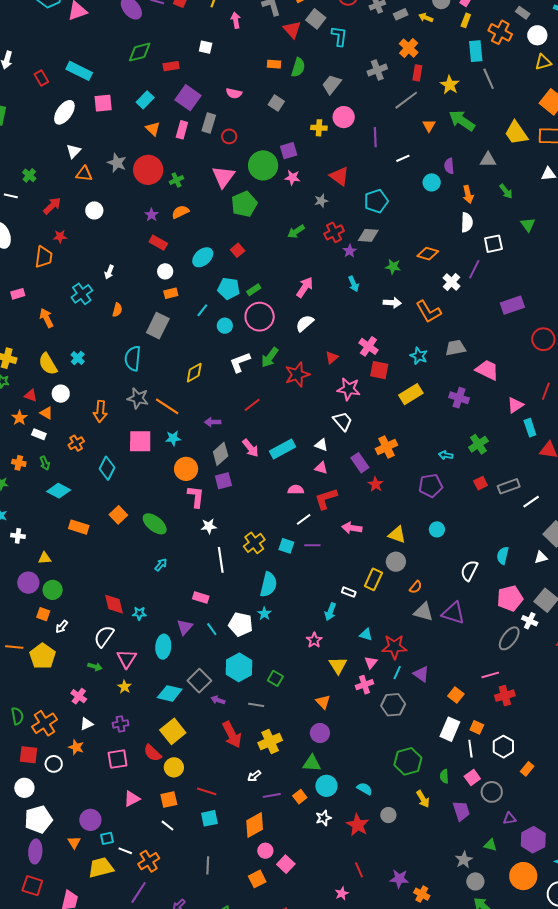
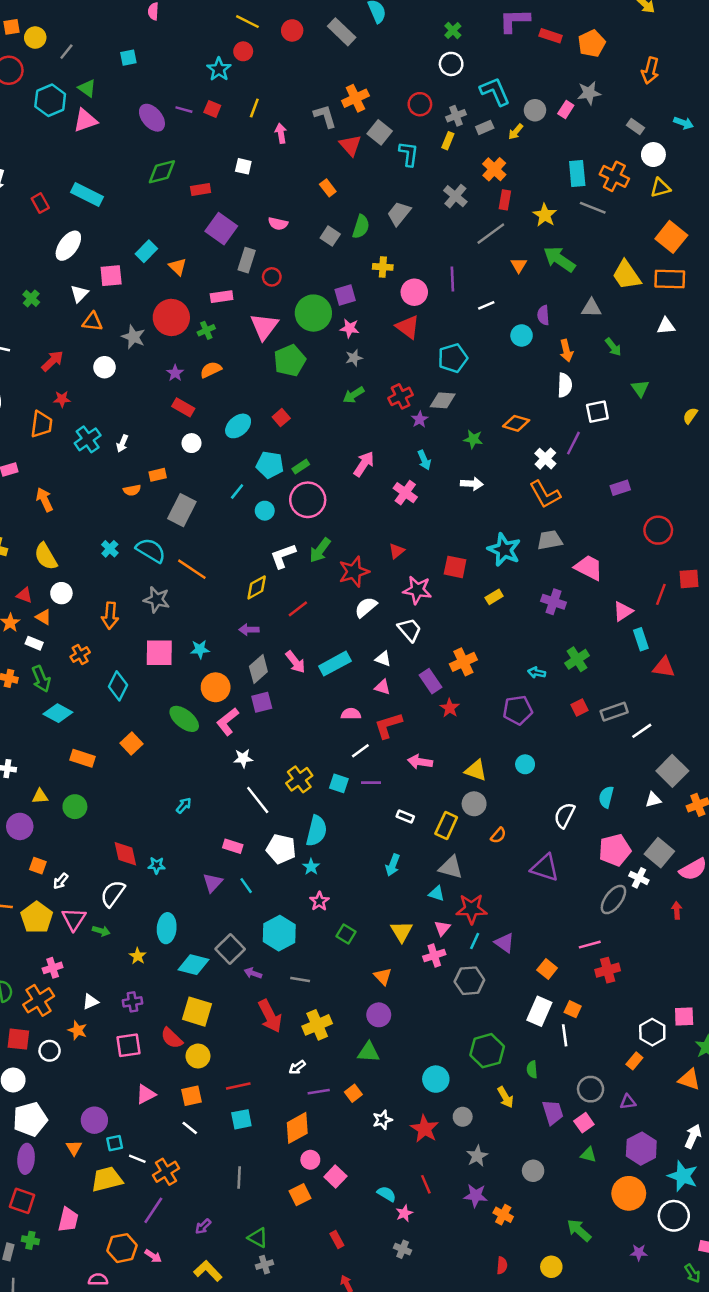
yellow arrow: (426, 18) -> (516, 132), turned -72
yellow rectangle: (466, 20) -> (448, 141), moved
orange cross: (500, 32) -> (614, 176), moved
orange rectangle: (274, 64) -> (328, 188), turned 48
green semicircle: (298, 67) -> (361, 227), moved
gray cross: (377, 70) -> (455, 196), turned -30
gray line: (489, 79) -> (593, 208), turned -45
cyan rectangle: (145, 100) -> (146, 251), moved
pink square: (103, 103) -> (111, 276), moved
pink circle: (344, 117) -> (414, 292), moved
pink rectangle: (182, 130) -> (222, 297), moved, turned 66
gray star: (117, 163) -> (133, 337), moved
green cross: (29, 175) -> (31, 298), moved
gray star: (321, 201) -> (354, 358), moved
orange rectangle: (171, 293) -> (158, 475), moved
cyan cross: (82, 294) -> (88, 439), moved
purple rectangle: (512, 305) -> (620, 488), size x0.7
orange semicircle: (117, 310) -> (132, 490), turned 64
orange L-shape: (428, 312) -> (545, 494), moved
white semicircle: (305, 323) -> (366, 607), moved
pink cross: (368, 346) -> (405, 493), moved
cyan star: (419, 356) -> (504, 550), size x1.5
cyan cross: (78, 358) -> (110, 549), moved
cyan semicircle: (133, 358) -> (151, 550), turned 115
yellow diamond: (194, 373) -> (257, 587), moved
yellow rectangle: (411, 394) -> (494, 597), size x0.6
orange line: (167, 406) -> (192, 569), moved
green arrow: (45, 463) -> (41, 679), size x1.5
pink L-shape: (196, 497) -> (227, 722), turned -135
green ellipse: (155, 524) -> (184, 719), moved
white line: (221, 560) -> (258, 800), turned -30
green circle: (53, 590) -> (75, 807), moved
white rectangle: (349, 592) -> (405, 816), moved
gray triangle: (423, 612) -> (451, 867), moved
white pentagon: (241, 624) -> (281, 849), moved
pink star: (314, 640) -> (319, 901), moved
cyan ellipse: (163, 647) -> (167, 928), moved
pink triangle: (127, 659) -> (74, 919), moved
green square: (275, 678) -> (346, 934), moved
pink cross: (79, 696) -> (53, 968), moved, turned 35
yellow square: (173, 731) -> (197, 1012), turned -35
white hexagon: (503, 747) -> (652, 1032), moved
pink square: (472, 778) -> (584, 1123), moved
cyan circle: (326, 786) -> (436, 1079), moved
cyan semicircle: (365, 789) -> (387, 1194), moved
red line: (207, 791) -> (238, 1086), turned -30
purple triangle: (510, 818) -> (628, 1102), moved
gray star: (464, 860) -> (477, 1156), moved
gray circle: (475, 881) -> (533, 1171), moved

